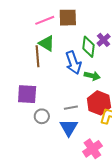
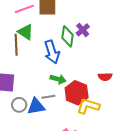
green arrow: (92, 76) -> (58, 79), moved
blue triangle: (69, 128) -> (36, 106), moved, turned 48

